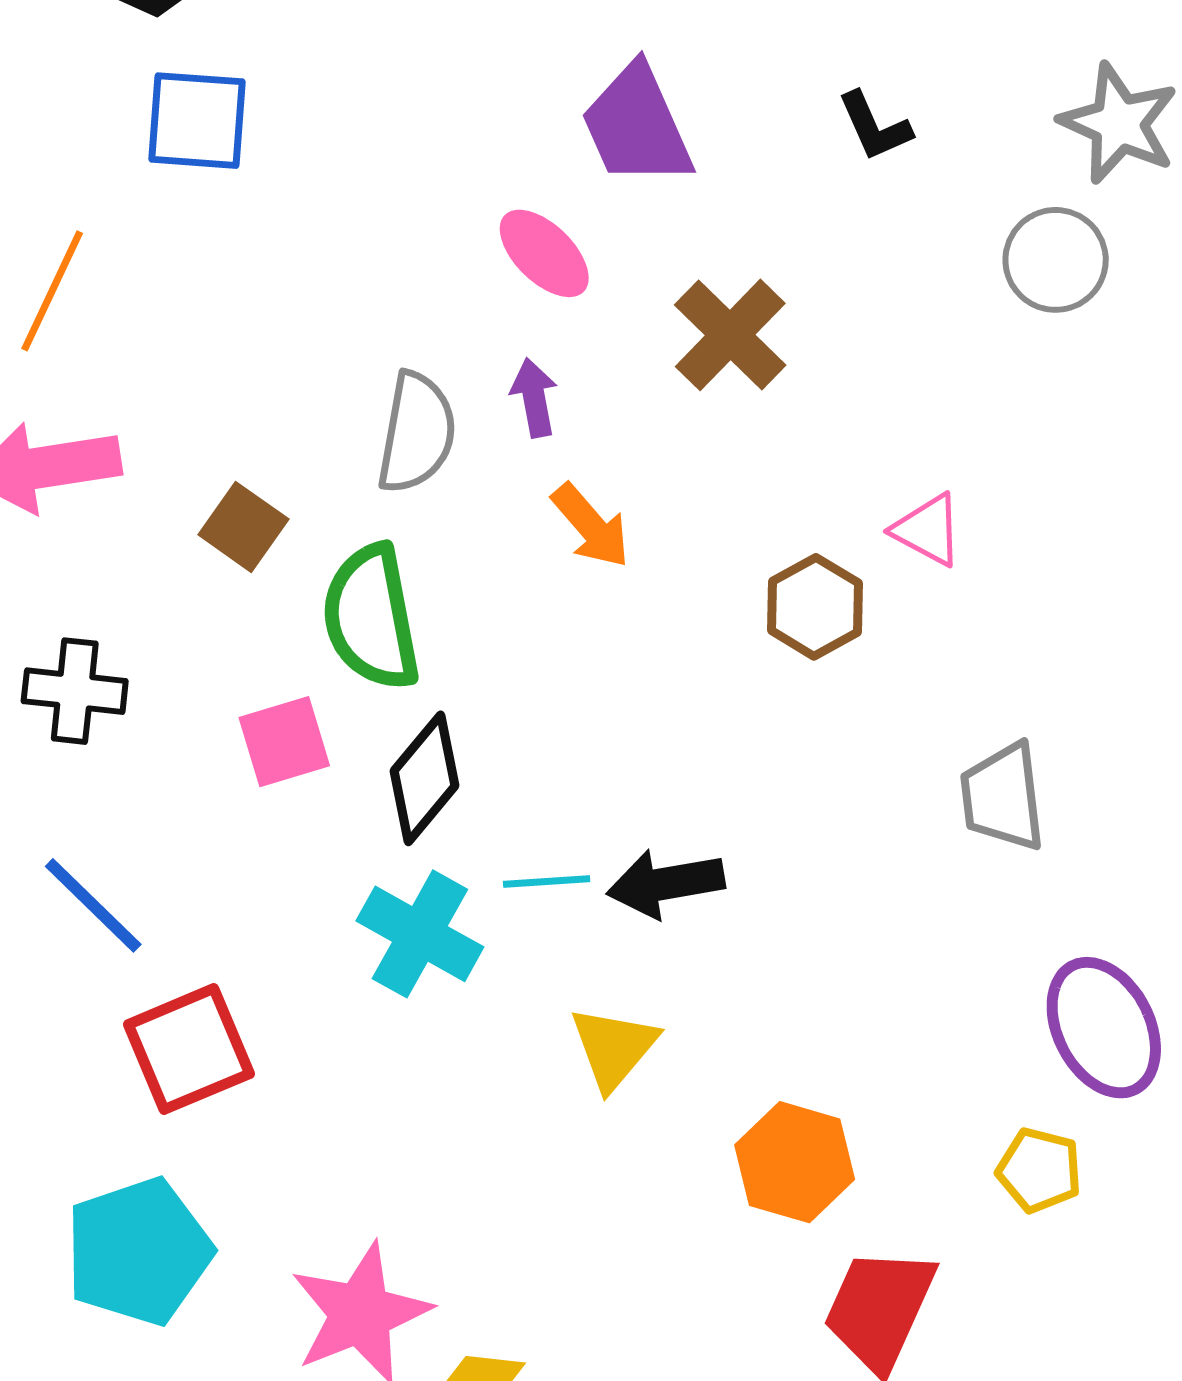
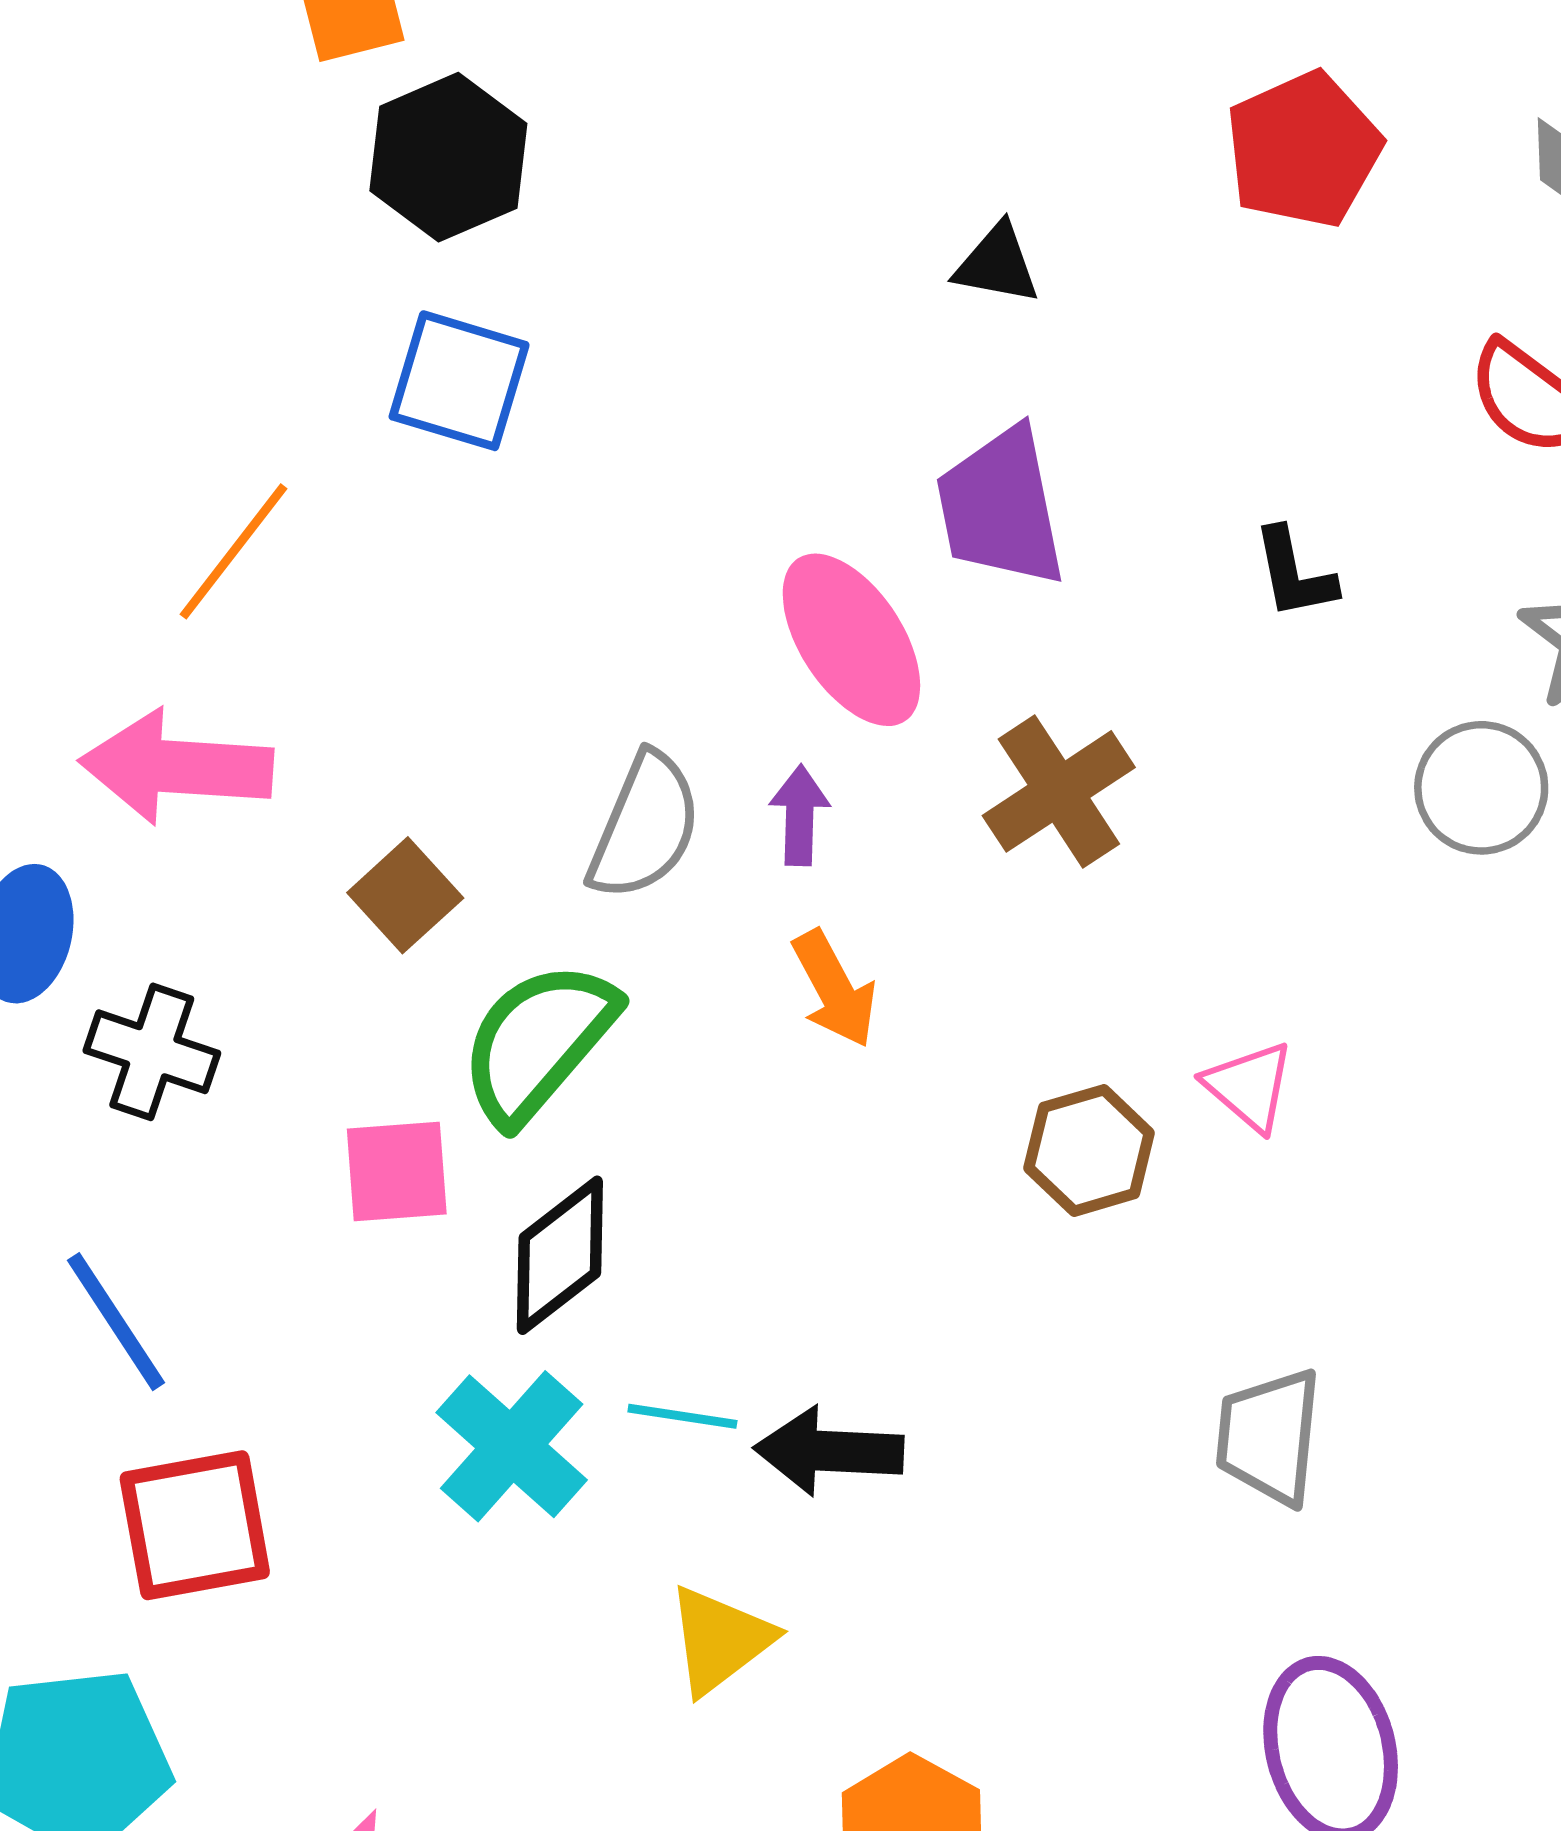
pink ellipse: (544, 253) -> (851, 640), size x1.4
green semicircle: (371, 617) -> (538, 1042), turned 39

